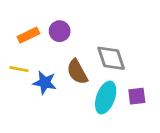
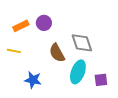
blue star: (45, 83) -> (33, 80), moved
purple square: (137, 96) -> (101, 80), moved

